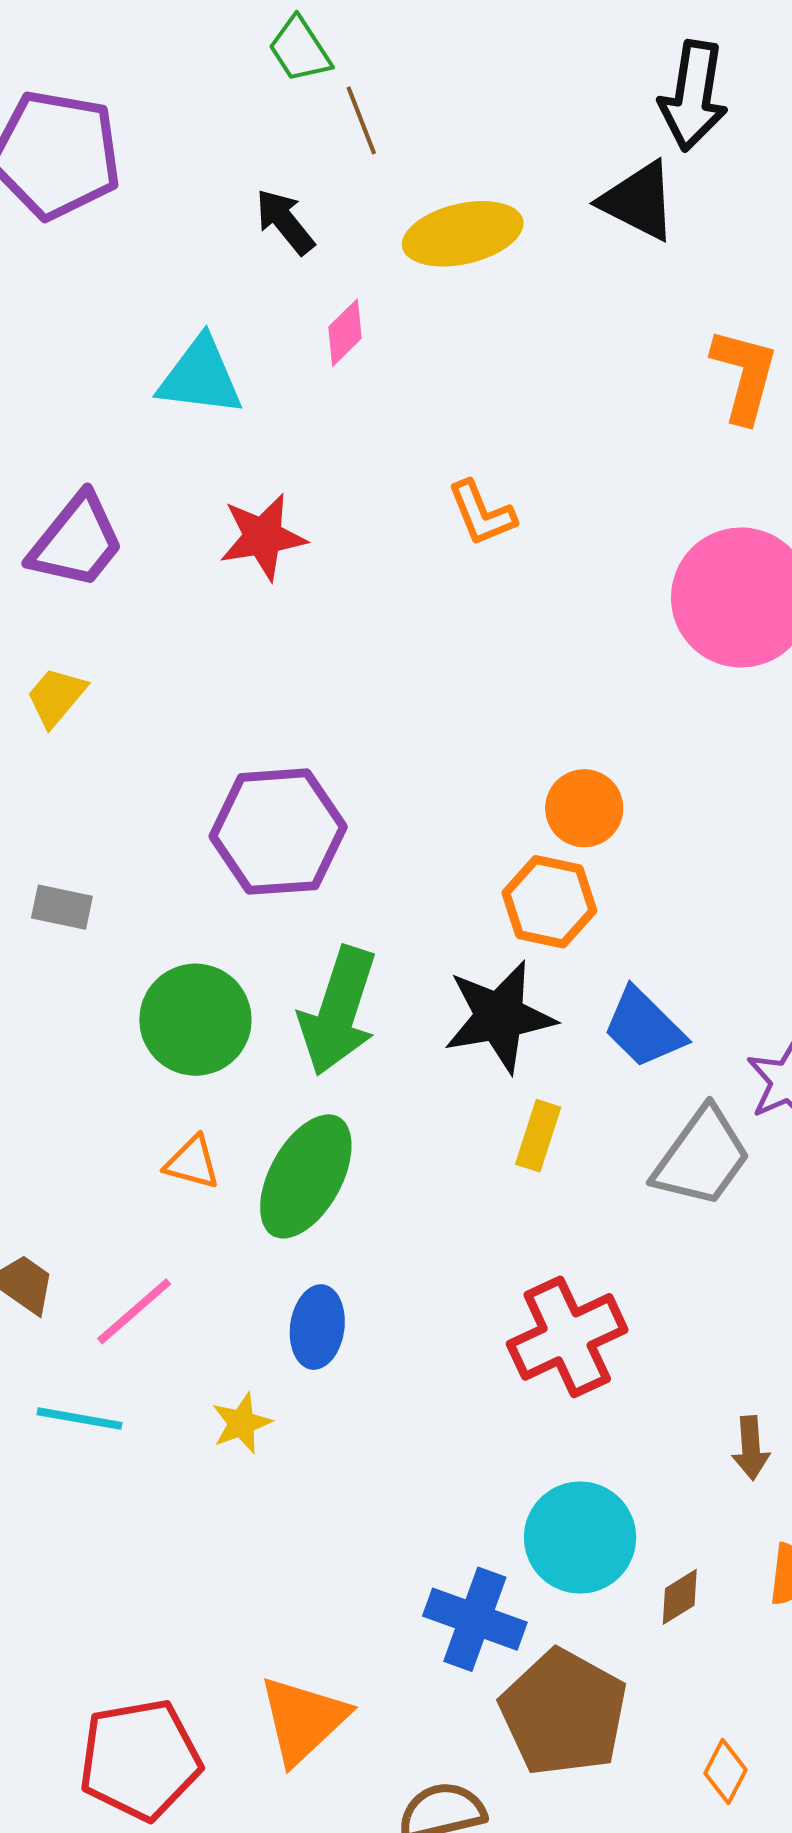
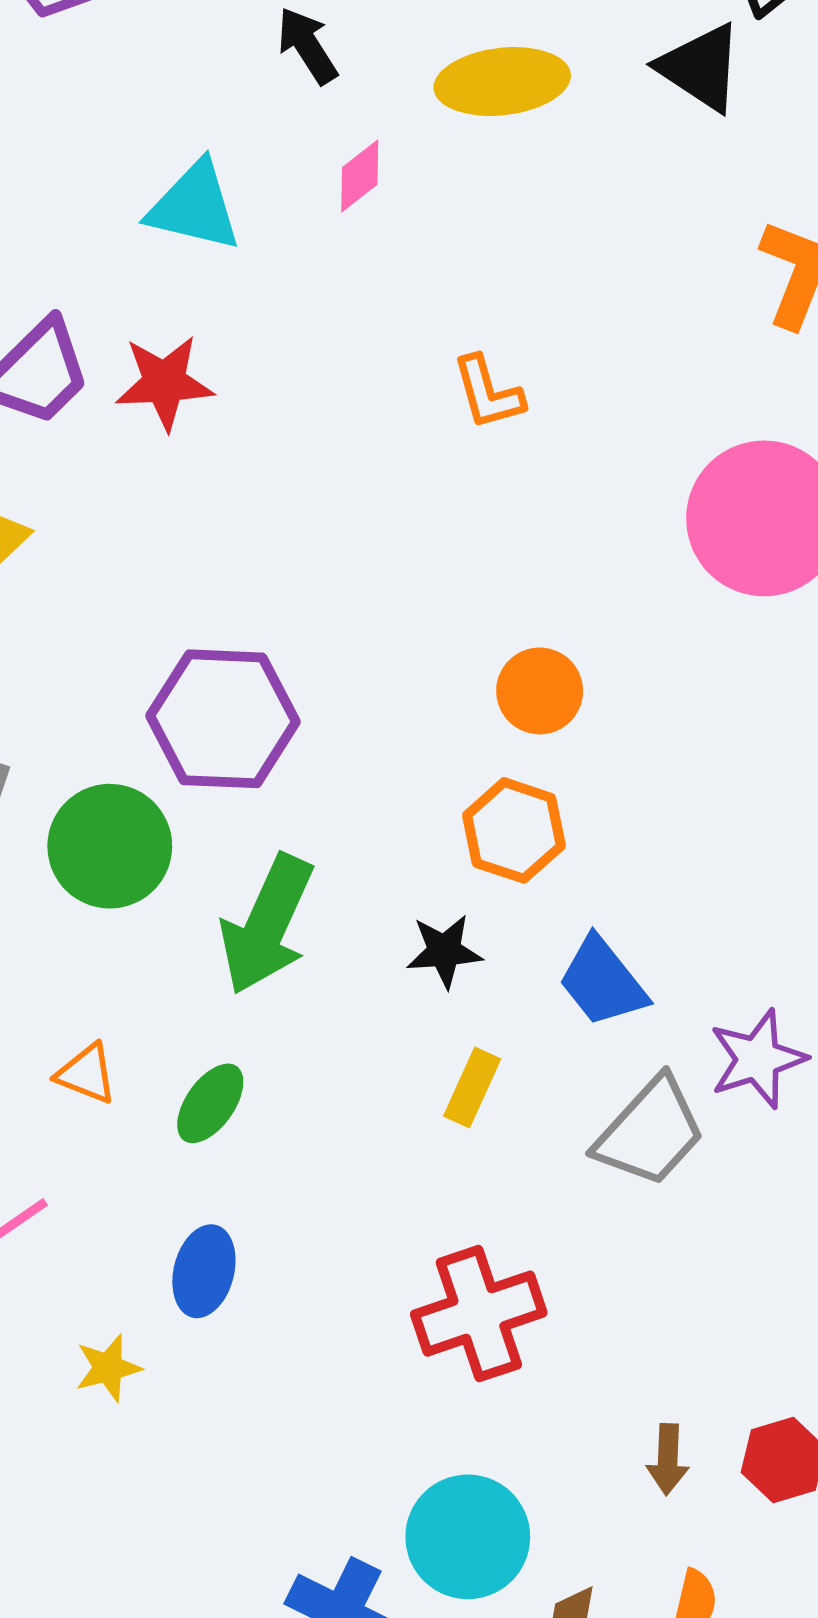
red star: (263, 537) -> (164, 383), moved
orange circle: (584, 808) -> (540, 691), moved
black star: (499, 1017) -> (444, 951), size x0.6
green circle: (195, 1020) -> (110, 846), moved
green ellipse: (306, 1176) -> (210, 1103), size x0.6

